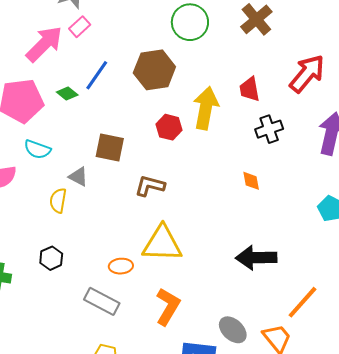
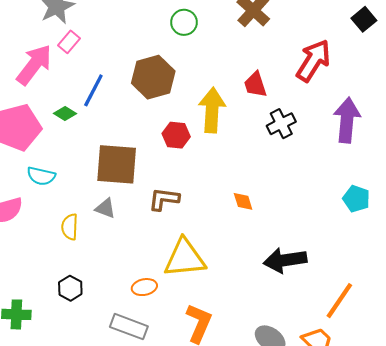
green circle: (190, 22) -> (184, 22), size x0.7
brown square: (110, 147) -> (117, 164), size x1.4
gray triangle: (78, 177) -> (105, 208), moved
orange diamond: (251, 181) -> (243, 201), moved

